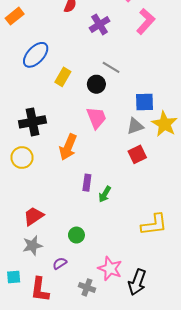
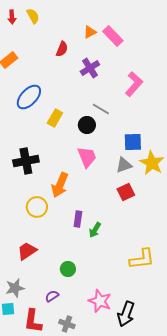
pink L-shape: (146, 21) -> (134, 84), moved
yellow circle: (22, 158) -> (37, 207), moved
gray star: (32, 246) -> (15, 288), moved
gray cross: (87, 287) -> (67, 324), moved

